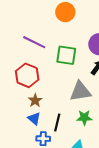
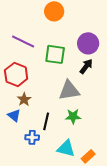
blue triangle: (34, 119) -> (14, 115), moved

